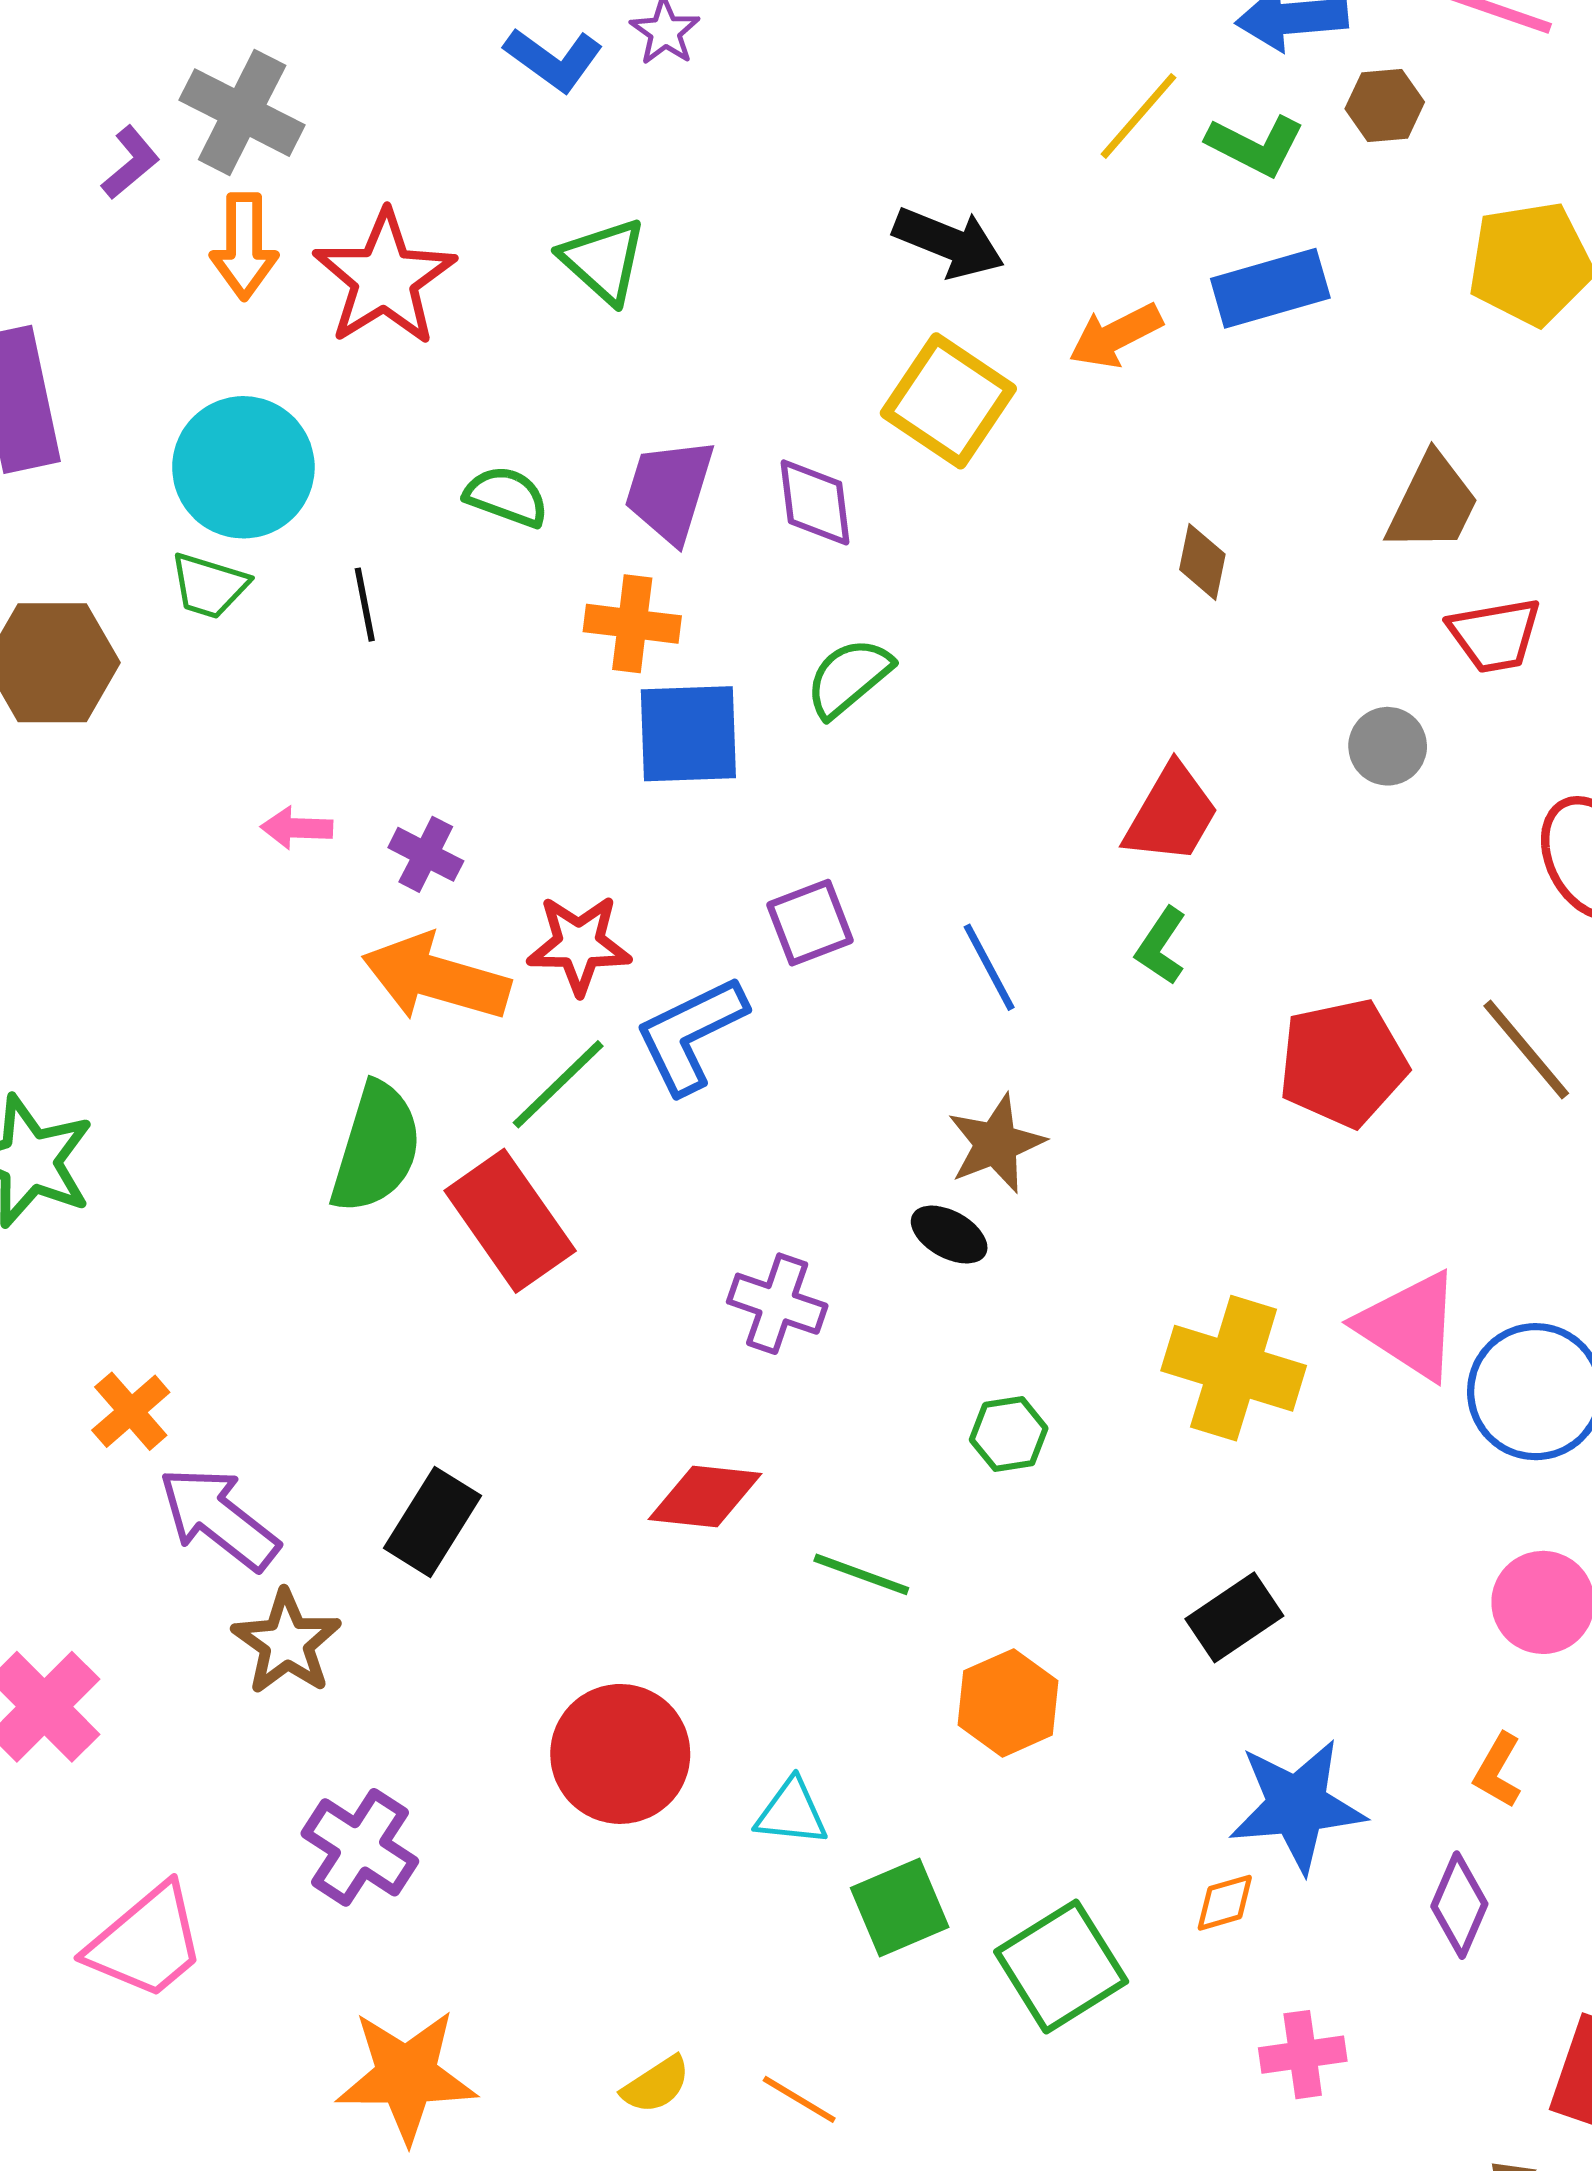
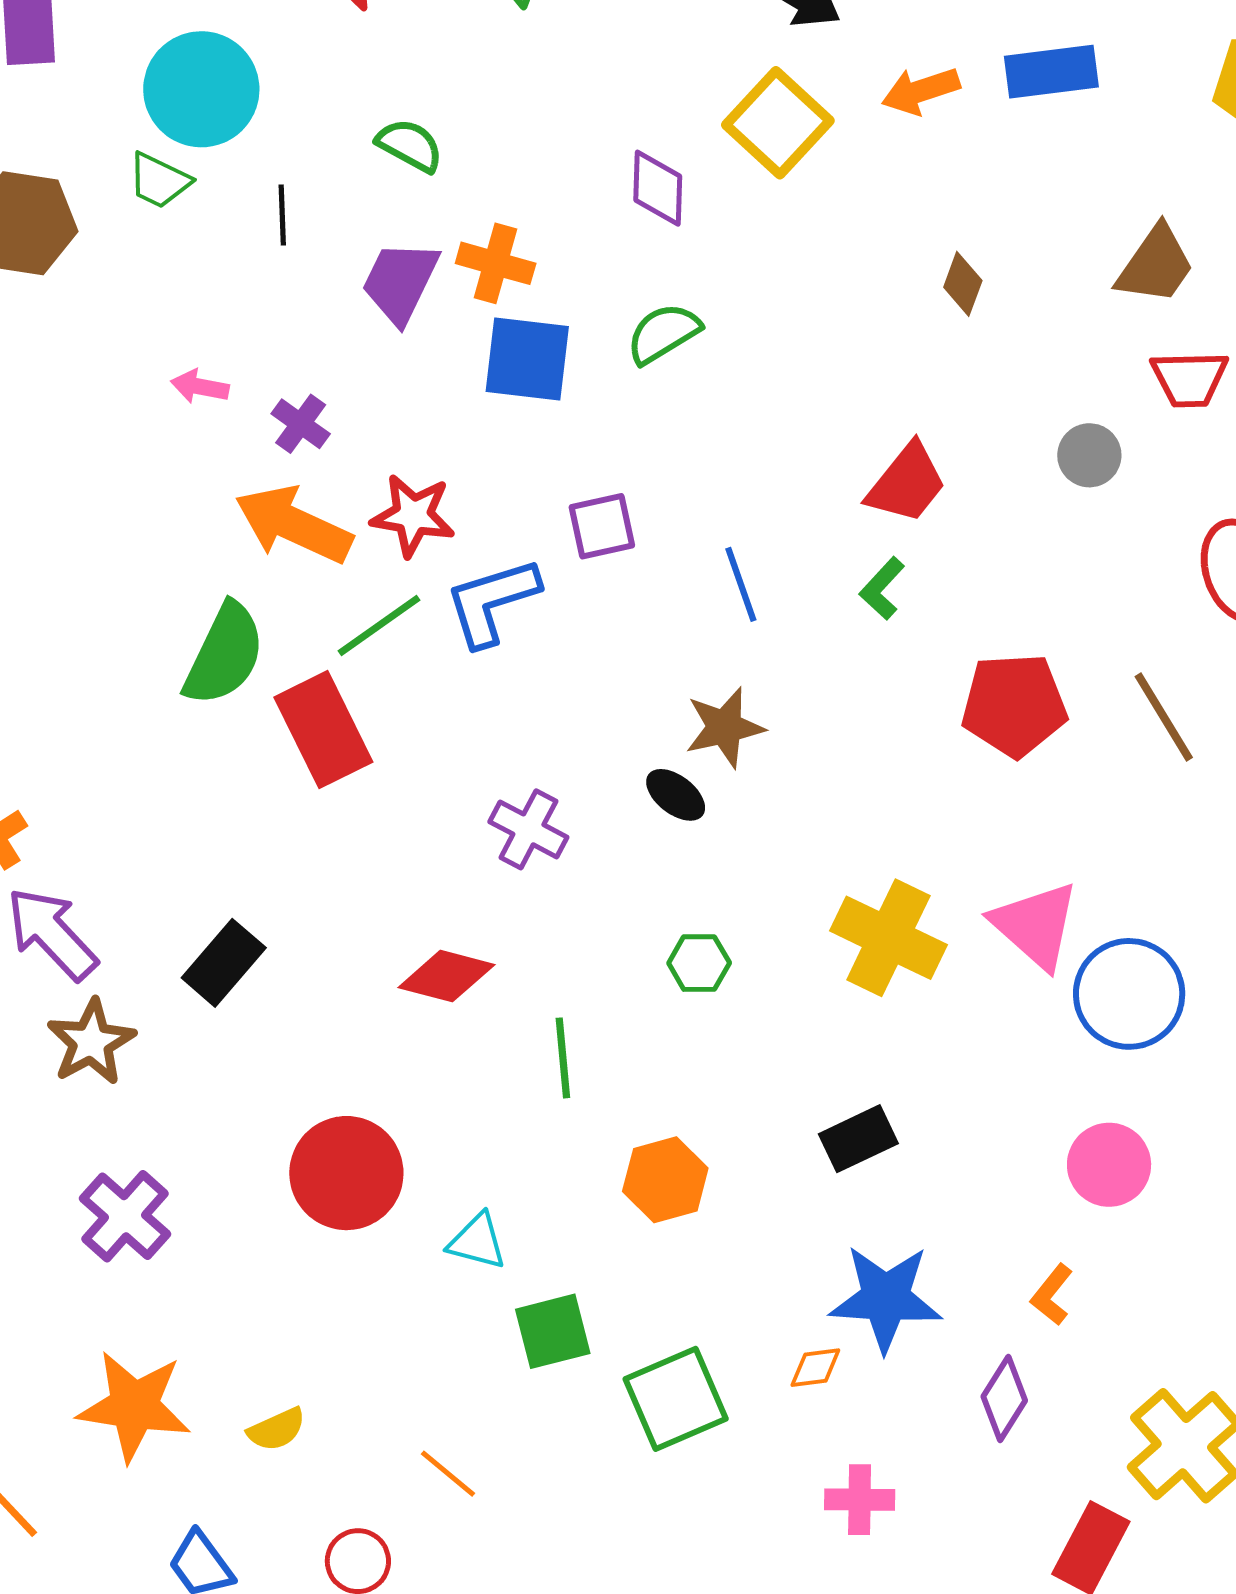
purple trapezoid: (669, 490) -> (400, 282), moved
green line: (861, 1574) -> (563, 1058), turned 56
yellow semicircle: (656, 2085) -> (277, 1429), moved

